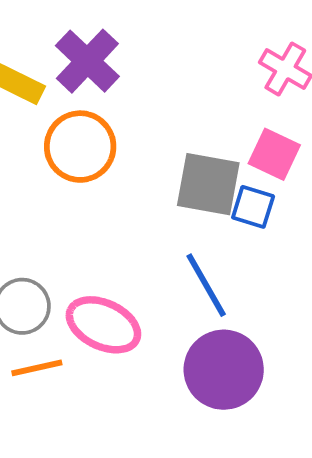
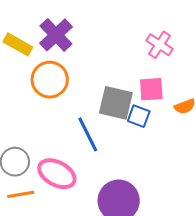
pink square: (274, 154) -> (151, 89), turned -32
blue line: (206, 285) -> (88, 134), moved

